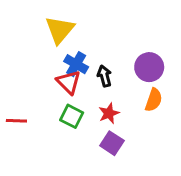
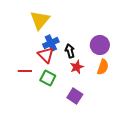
blue cross: (76, 64) -> (51, 43), turned 35
red star: (109, 113) -> (77, 67), moved
red line: (16, 121) -> (25, 71), moved

